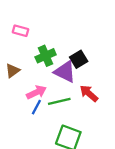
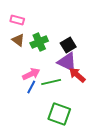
brown triangle: (13, 71) -> (18, 40), moved, turned -48
purple triangle: (65, 72) -> (67, 62), moved

